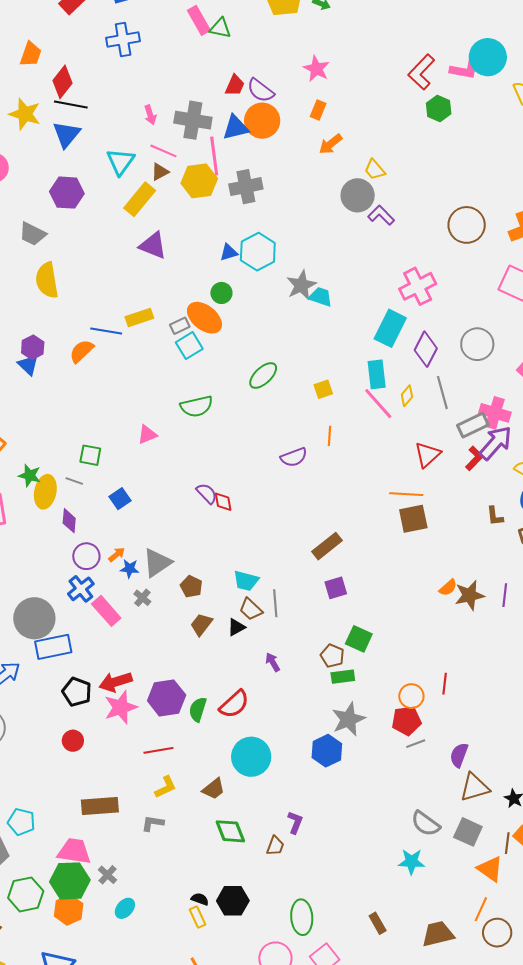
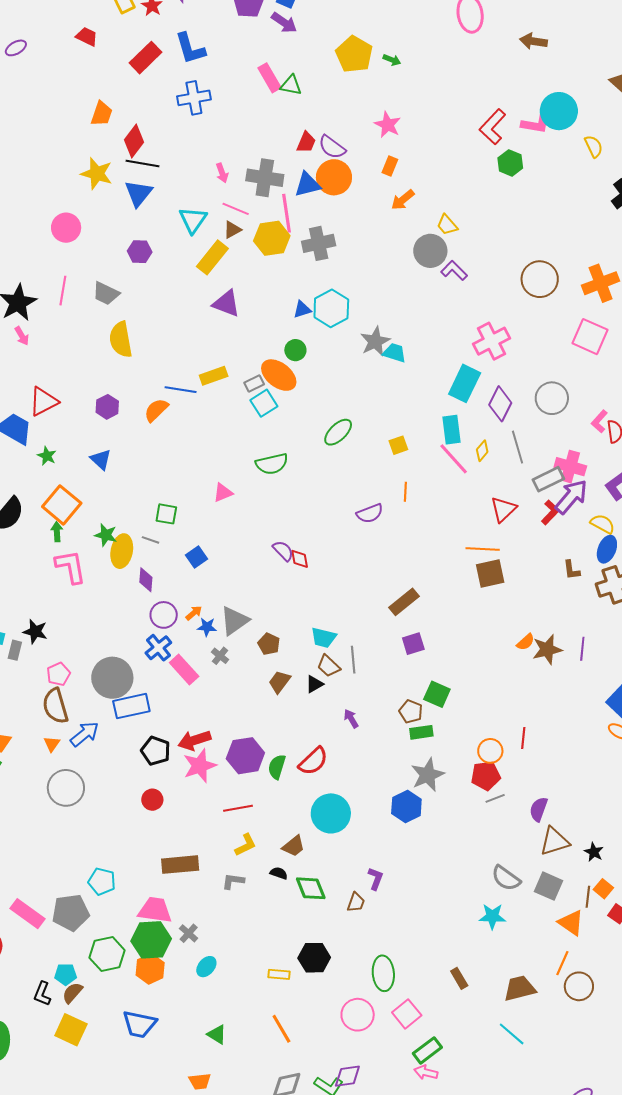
purple hexagon: (67, 193) -> (140, 252), size x0.7
blue triangle: (28, 365) -> (101, 459), moved
black semicircle: (200, 899) -> (279, 873), moved
yellow rectangle: (197, 917) -> (279, 974), turned -60

